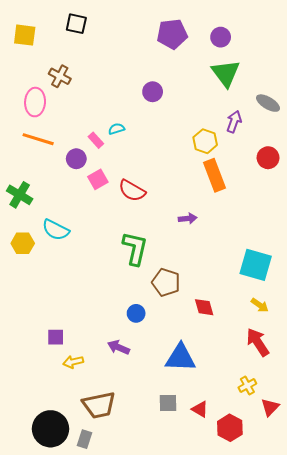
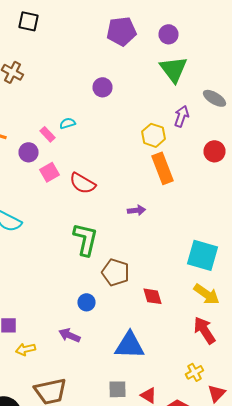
yellow arrow: (260, 305) -> (206, 294), size x1.5

